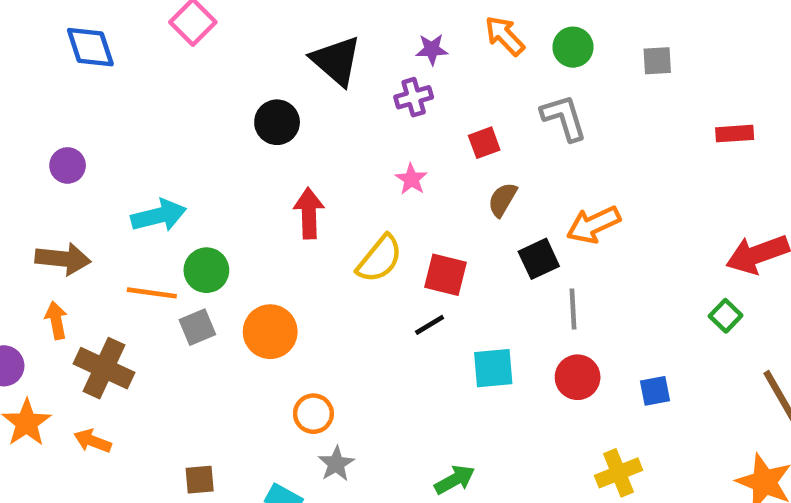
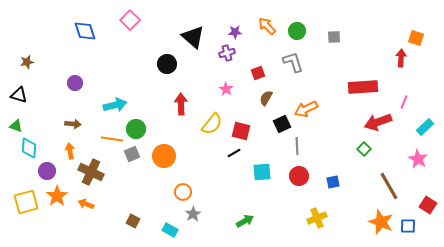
red rectangle: (735, 134) -> (363, 87), moved, size x1.8
brown arrow: (63, 259) -> (73, 124), size x0.7
brown square: (200, 480) -> (133, 221), turned 32

